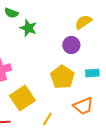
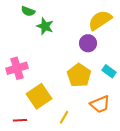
yellow semicircle: (83, 22) -> (100, 20), size x1.4
cyan rectangle: (92, 73) -> (109, 71), turned 40

